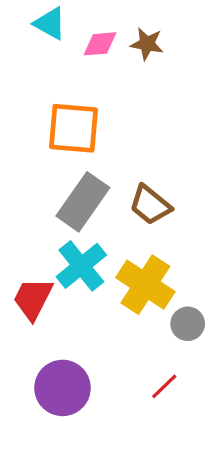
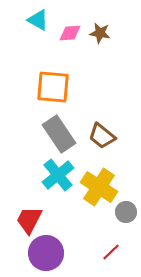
gray rectangle: (83, 202) -> (59, 134), turned -69
red trapezoid: (33, 299) -> (29, 220), moved

